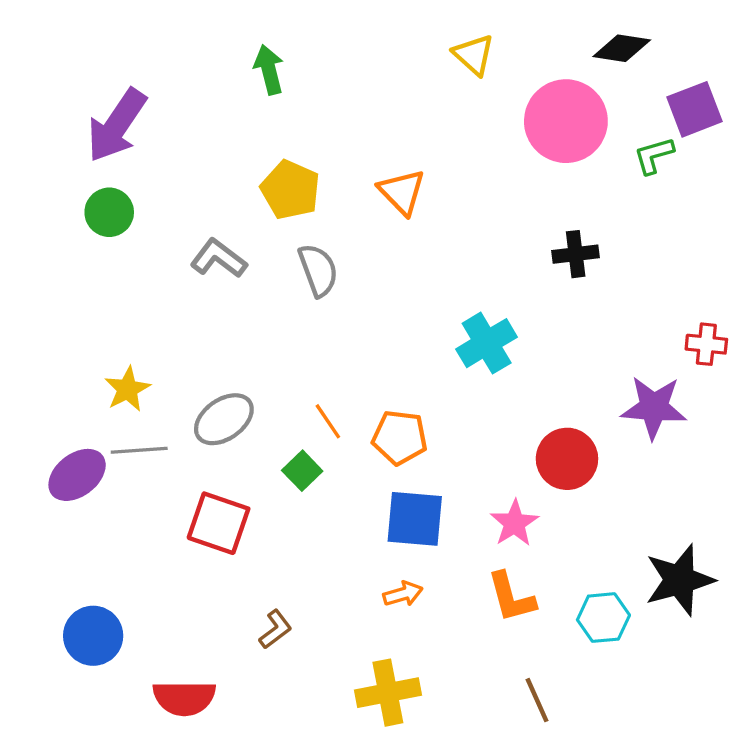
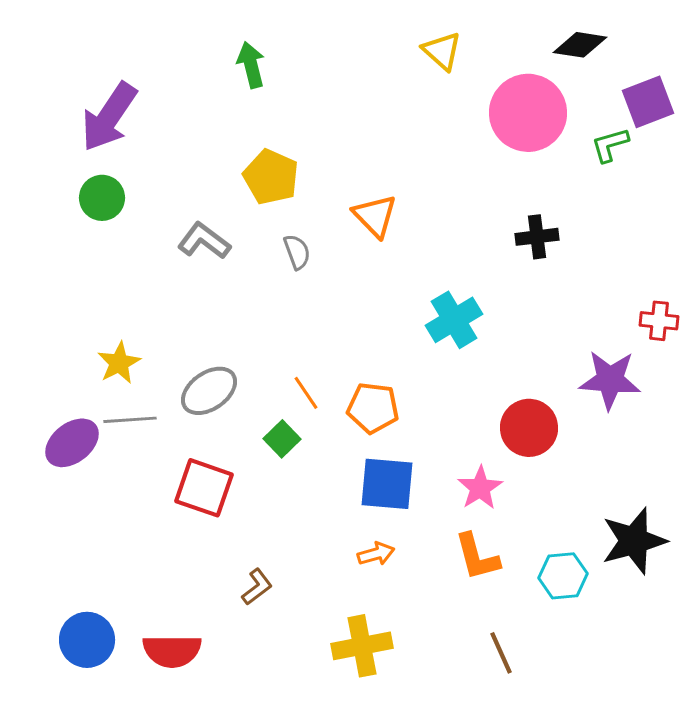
orange triangle: (402, 192) -> (375, 216), moved
gray semicircle: (318, 270) -> (297, 252), size x0.7
blue circle: (93, 636) -> (87, 640), moved

